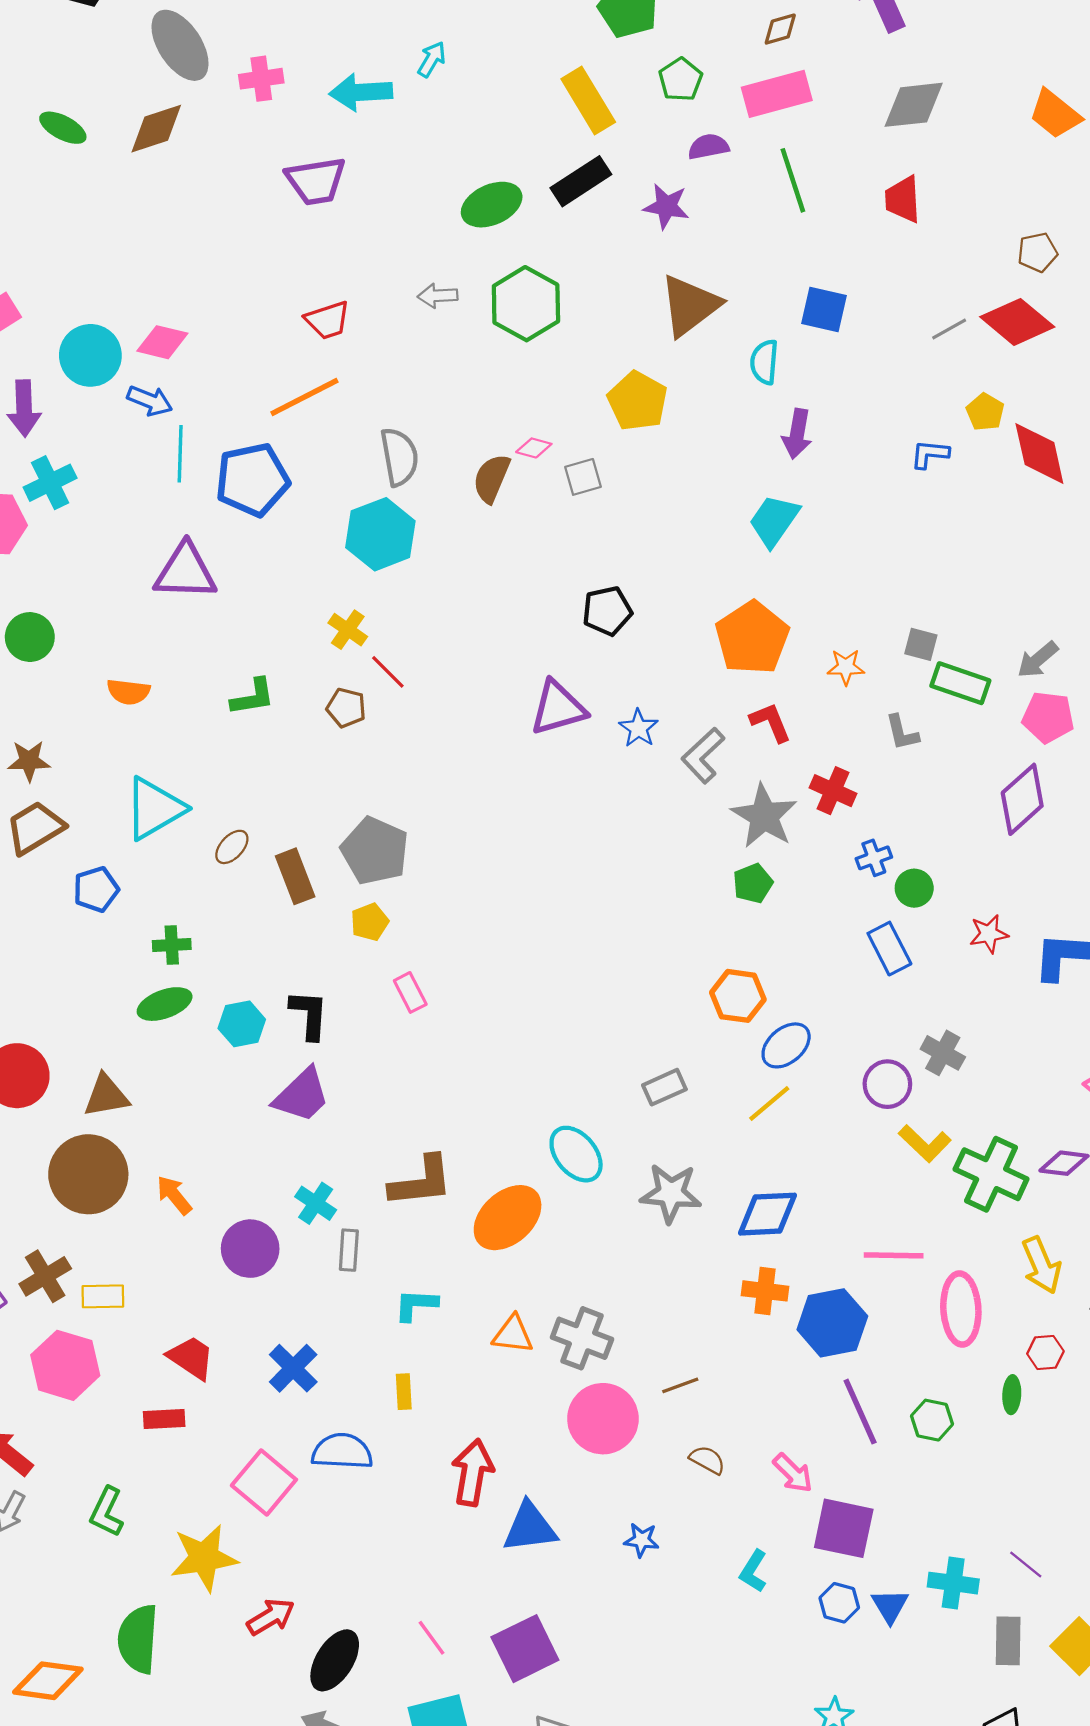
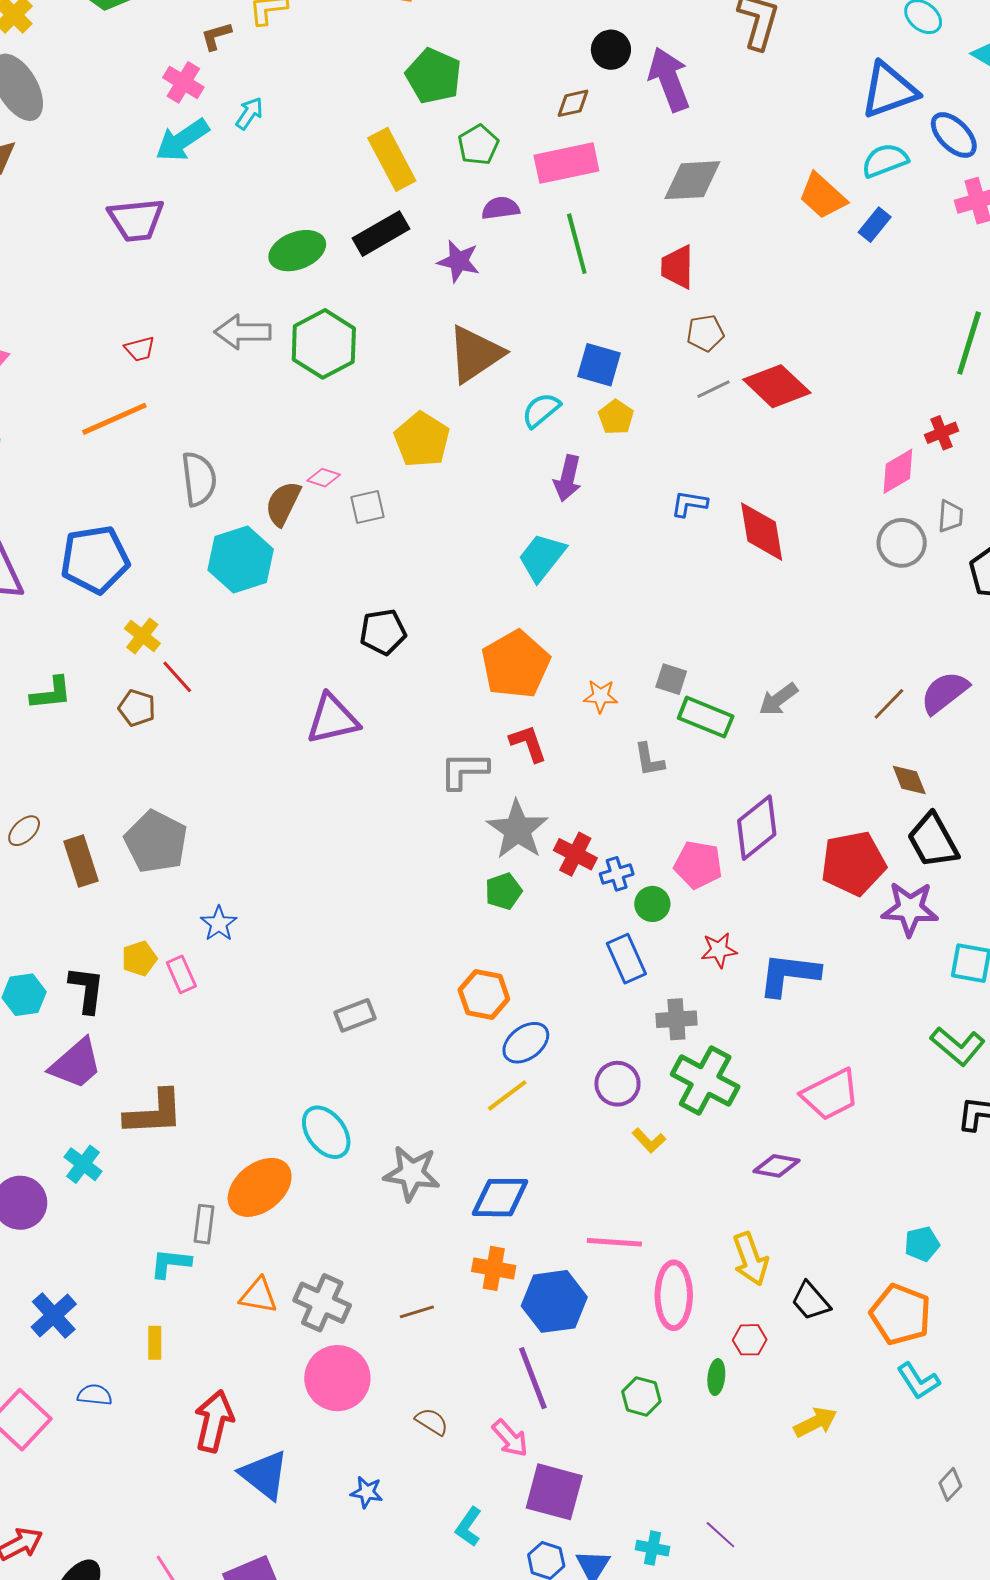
pink cross: (261, 79) -> (183, 82), moved, turned 36
cyan arrow: (361, 92) -> (182, 140), turned -34
brown pentagon: (1037, 252) -> (705, 333), moved
gray arrow: (438, 296) -> (243, 332), size x1.5
red trapezoid: (328, 320) -> (140, 349), size x0.7
cyan semicircle: (764, 362) -> (541, 410), turned 42
yellow pentagon: (985, 412) -> (616, 417), moved
red diamond: (1039, 453) -> (762, 532), moved
blue pentagon: (252, 480) -> (95, 559), moved
cyan hexagon: (380, 534) -> (241, 560), moved
pink pentagon: (1048, 717) -> (698, 865), moved
blue star: (638, 728) -> (219, 924), moved
gray L-shape: (703, 755) -> (464, 771), turned 40
red cross: (833, 791) -> (575, 854), moved
yellow pentagon: (370, 922) -> (139, 959), moved
gray cross: (943, 1053) -> (676, 1019), moved, turned -36
gray rectangle: (664, 1087) -> (355, 1015), moved
yellow L-shape: (925, 1143) -> (649, 1140), size x0.7
green cross: (991, 1174) -> (705, 1081), moved
brown L-shape: (421, 1182) -> (154, 1113), moved
gray rectangle: (349, 1250) -> (204, 1224), moved
brown line: (680, 1385) -> (417, 1312), moved
purple line: (860, 1412) -> (533, 1378), moved
blue semicircle: (342, 1451) -> (95, 1395), size x0.6
blue triangle: (530, 1527) -> (264, 1475), turned 42
cyan cross: (953, 1583) -> (652, 1548), size x0.7

